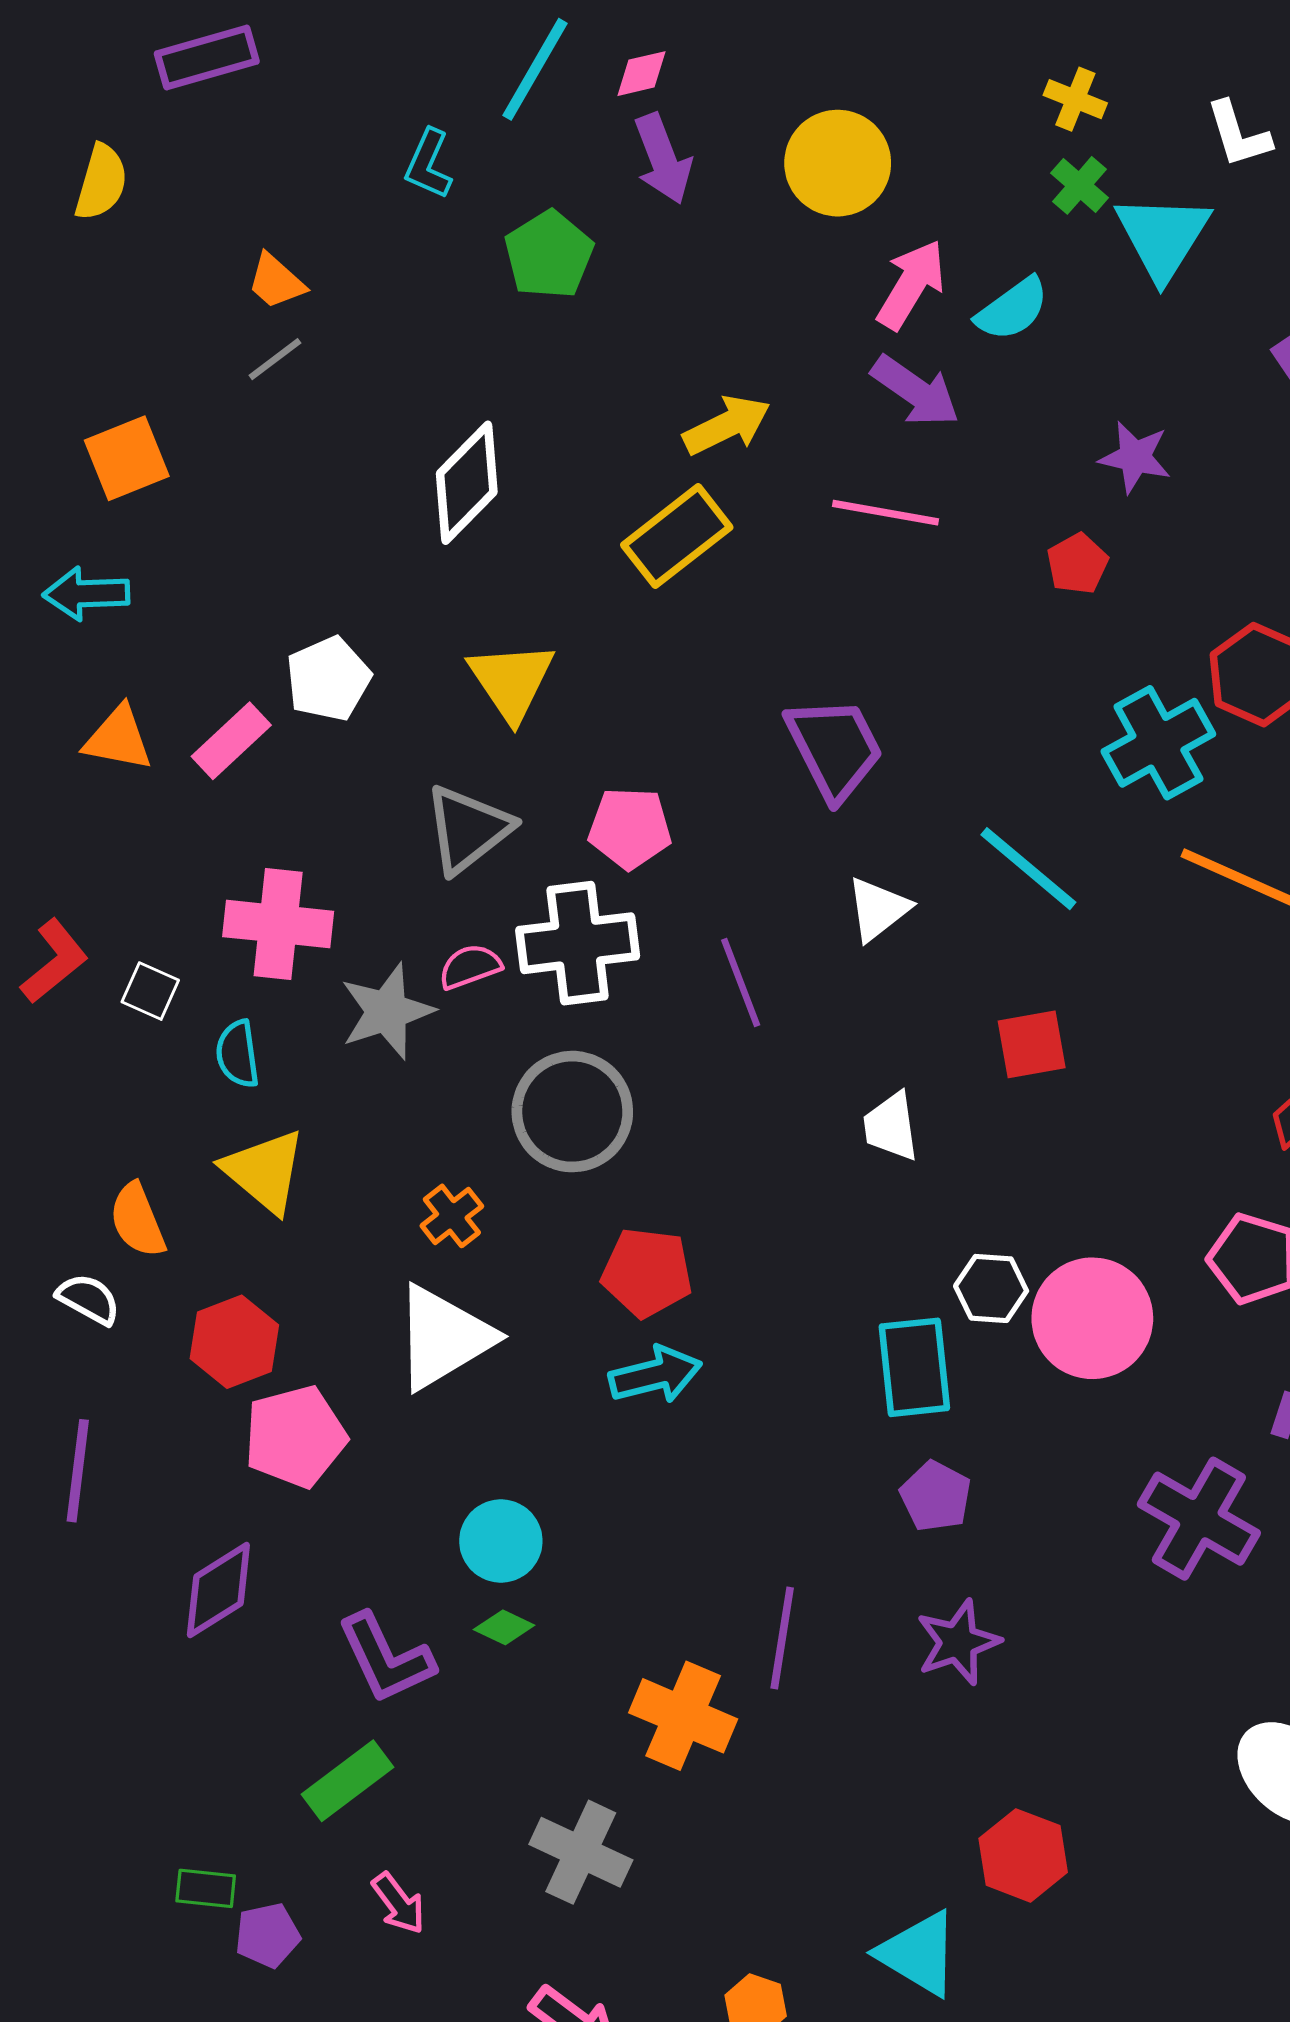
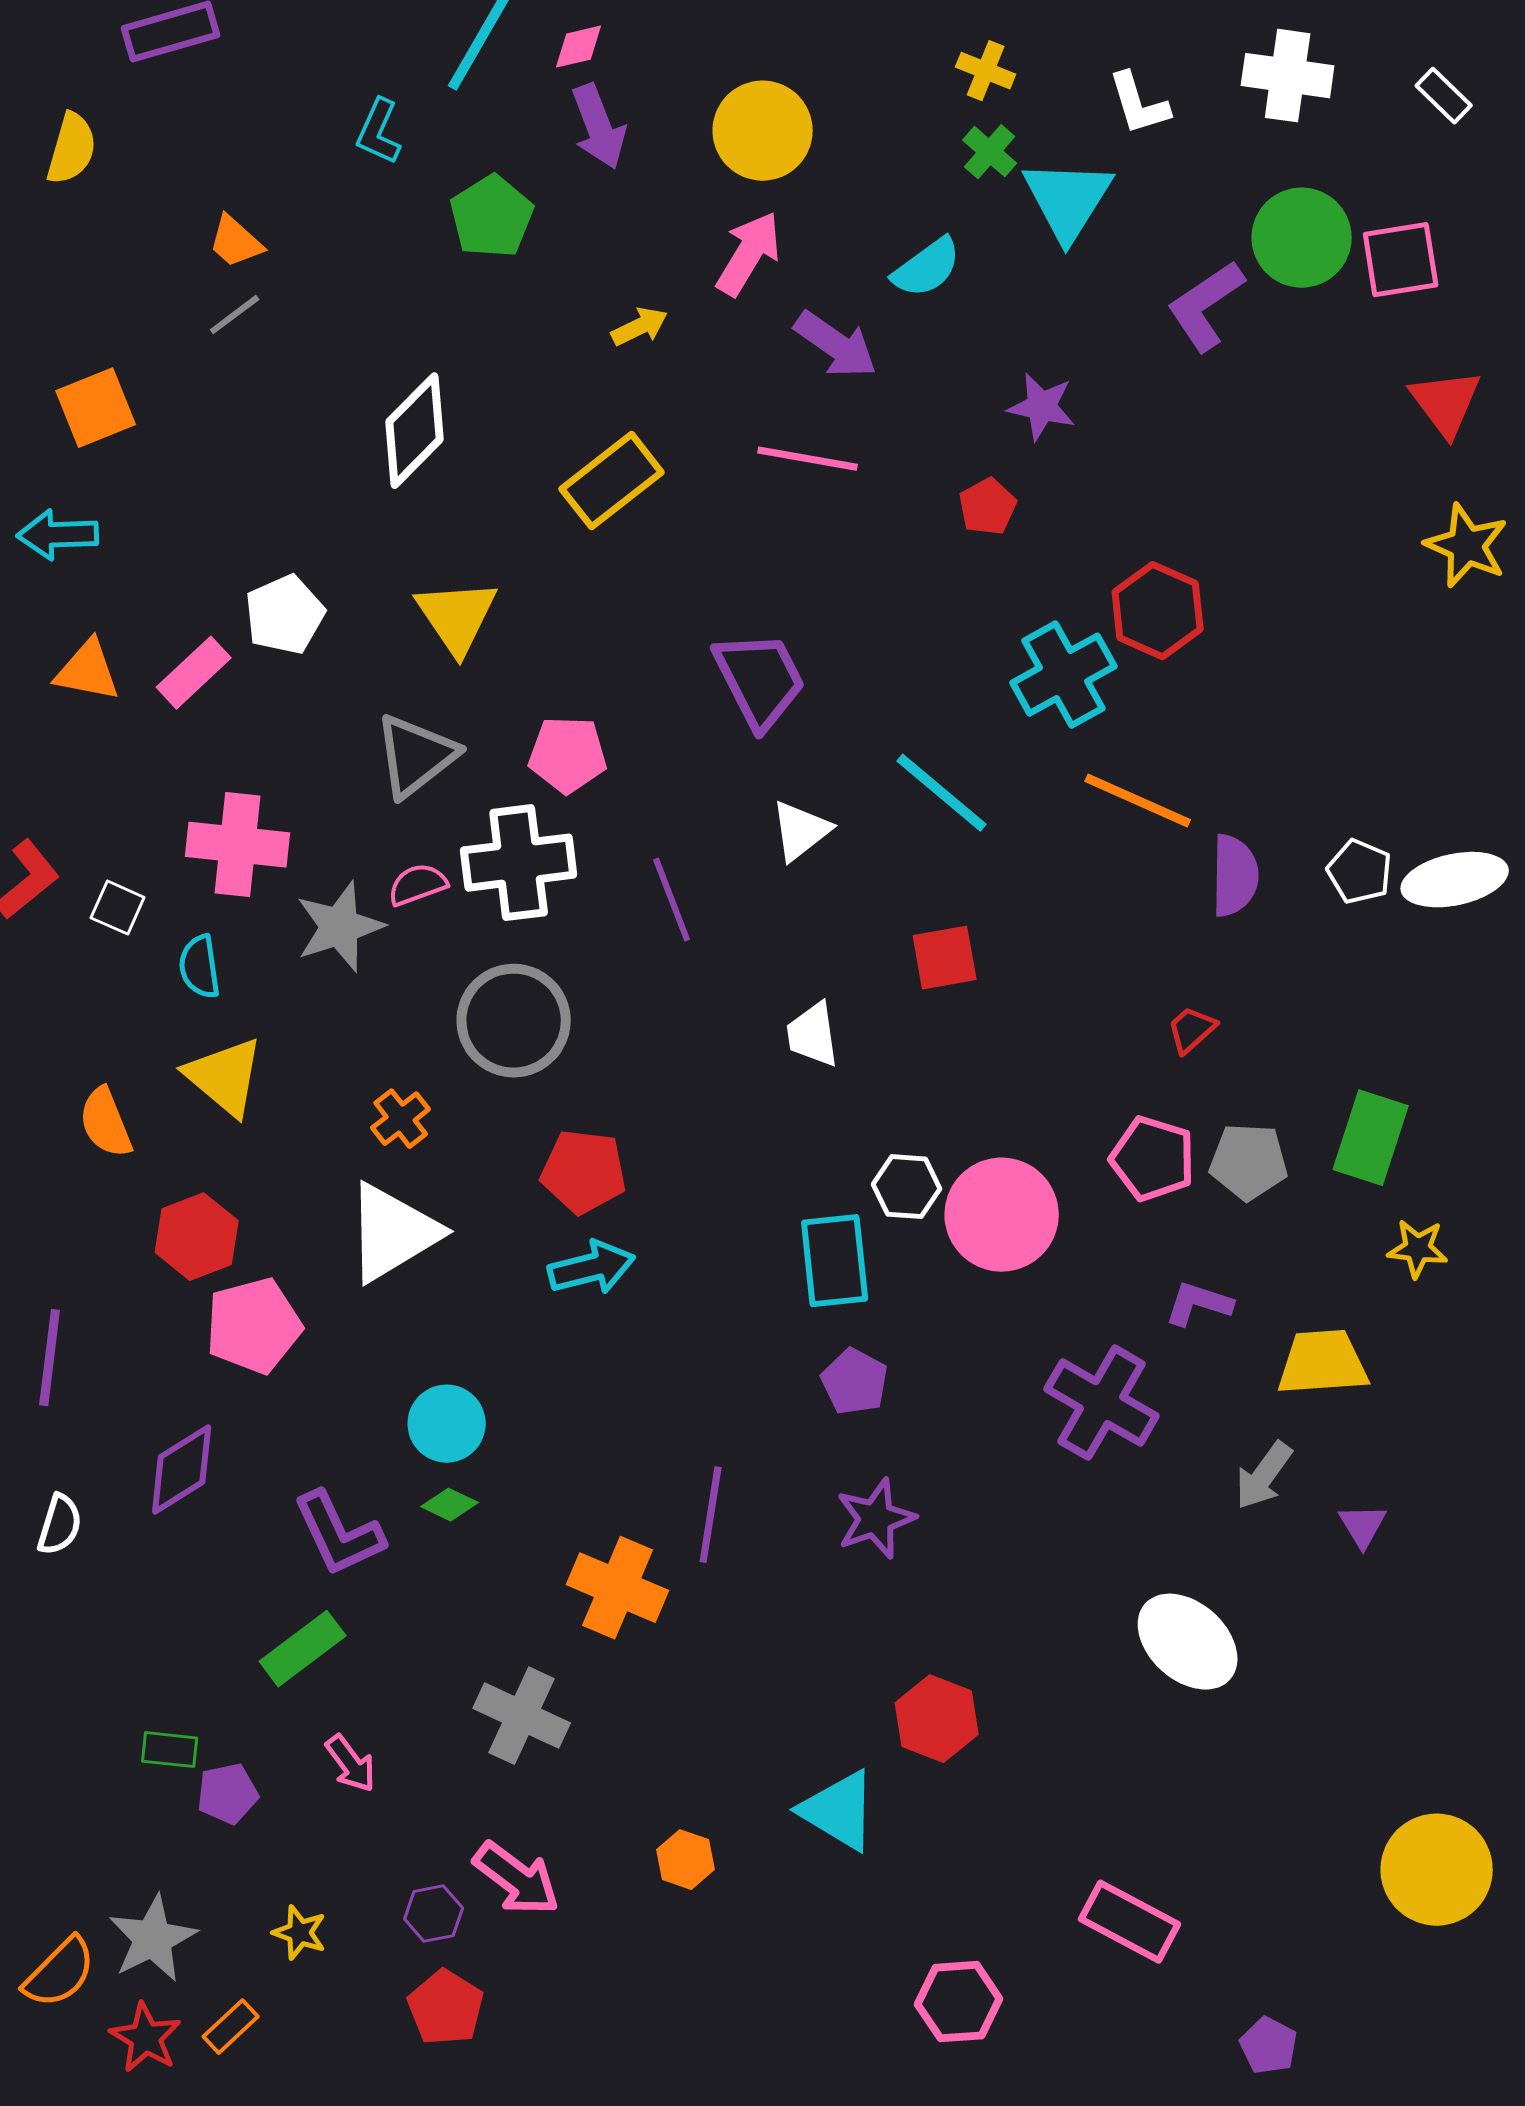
pink arrow: (911, 285) -> (749, 254), moved
yellow arrow: (727, 425) -> (640, 327), moved, size x0.7
white semicircle: (88, 1299) -> (60, 1525), moved, turned 78

